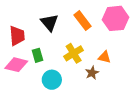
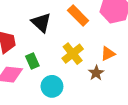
orange triangle: (104, 57) -> (108, 54), turned -32

